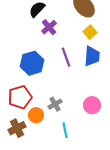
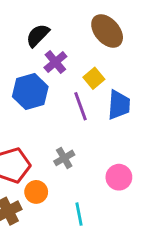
yellow square: (90, 32) -> (94, 78), moved
blue hexagon: (32, 63) -> (30, 92), moved
gray cross: (55, 104) -> (64, 158), moved

